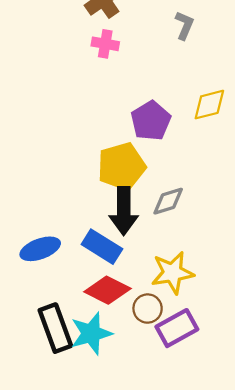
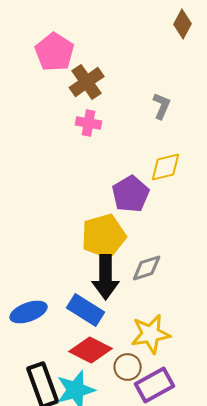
yellow diamond: (209, 105) -> (166, 167), moved

